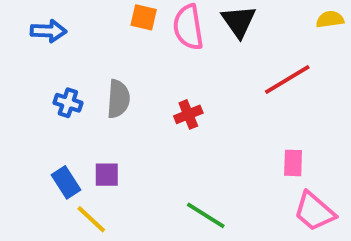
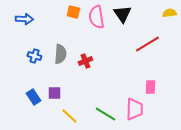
red cross: (188, 114) -> (85, 61), moved
pink trapezoid: (314, 211) -> (134, 109), moved, turned -130
yellow line: (91, 219) -> (69, 116), moved

